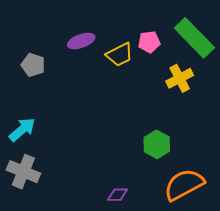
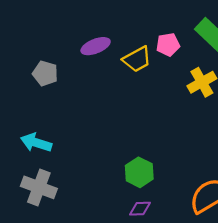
cyan arrow: (22, 129) -> (36, 143), turned -120
green hexagon: (157, 144) -> (139, 172), moved

